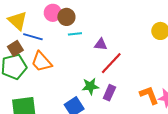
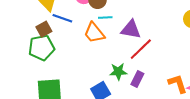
purple triangle: (101, 44) -> (131, 30), size x1.5
orange trapezoid: (41, 62) -> (94, 33), moved

